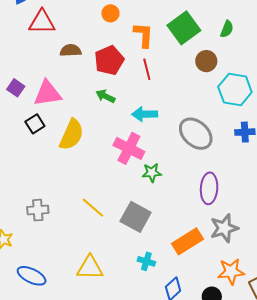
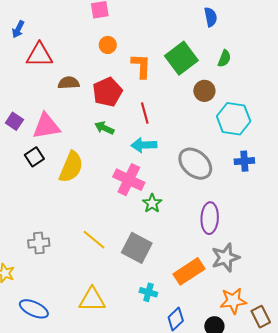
red line: (147, 69) -> (145, 113), moved
green star: (152, 173) -> (152, 203), turned -30

